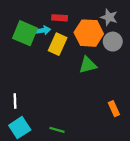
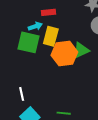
green square: (25, 33) -> (28, 42), moved
orange hexagon: (89, 33) -> (64, 54), moved

